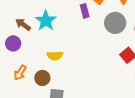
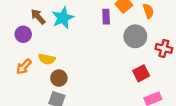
yellow semicircle: (55, 56) -> (47, 59), moved
brown circle: (42, 78) -> (59, 78), moved

